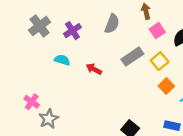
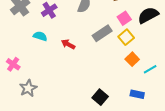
pink square: (157, 31) -> (124, 18), moved
pink cross: (32, 102) -> (13, 64), moved

